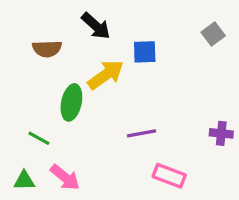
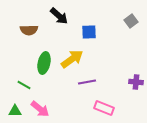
yellow arrow: (106, 75) -> (72, 59), moved

